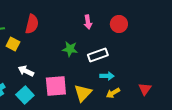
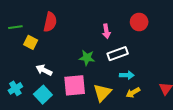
pink arrow: (88, 22) -> (106, 31), moved
green star: (70, 49) -> (87, 58), moved

